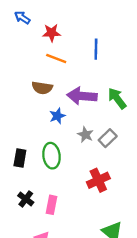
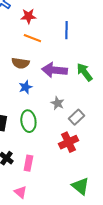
blue star: (57, 116) -> (25, 87), moved
gray rectangle: (108, 138) -> (76, 117), moved

